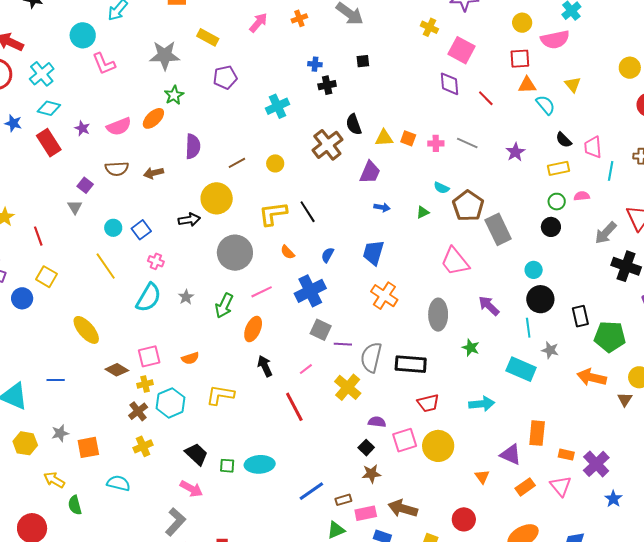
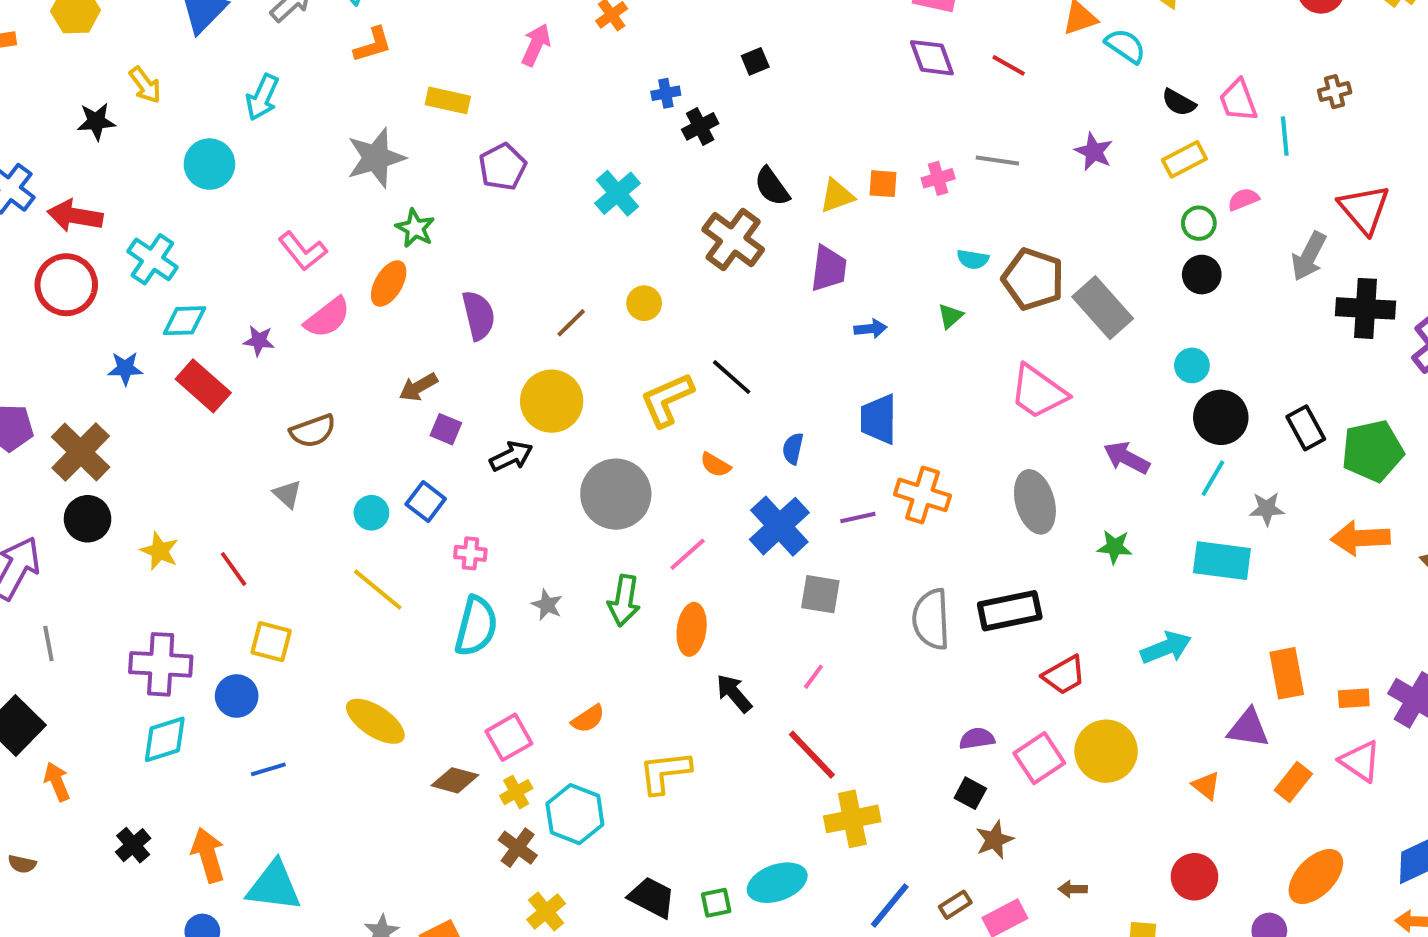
pink L-shape: (104, 64) -> (303, 251), moved
brown semicircle: (117, 169) -> (313, 431), moved
purple square: (85, 185) -> (446, 429), moved
cyan line: (528, 328) -> (1213, 478), turned 54
purple line: (343, 344) -> (858, 518), moved
blue line: (56, 380) -> (268, 769), moved
yellow cross: (348, 387) -> (852, 819), moved, turned -36
brown arrow: (403, 509) -> (1073, 889), size x0.5

